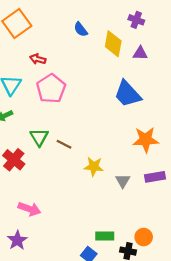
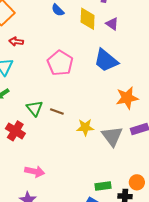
purple triangle: (140, 53) -> (112, 24), turned 40
red arrow: (38, 59) -> (16, 42), moved
pink pentagon: (51, 88) -> (60, 63), moved
gray triangle: (123, 181) -> (112, 136), size x1.6

